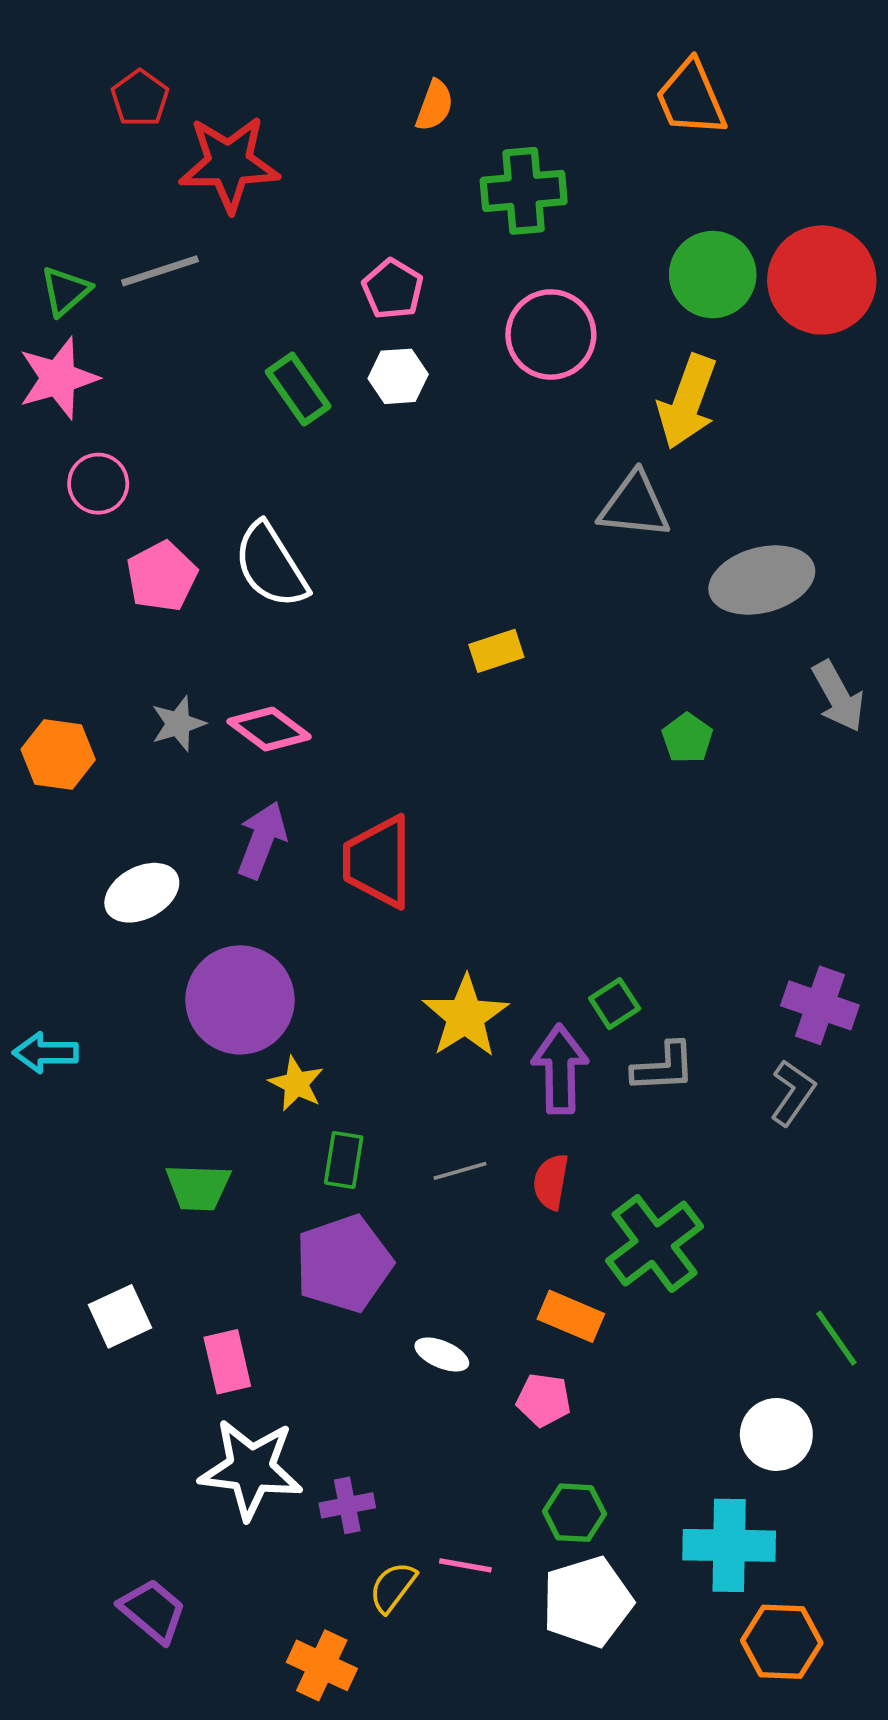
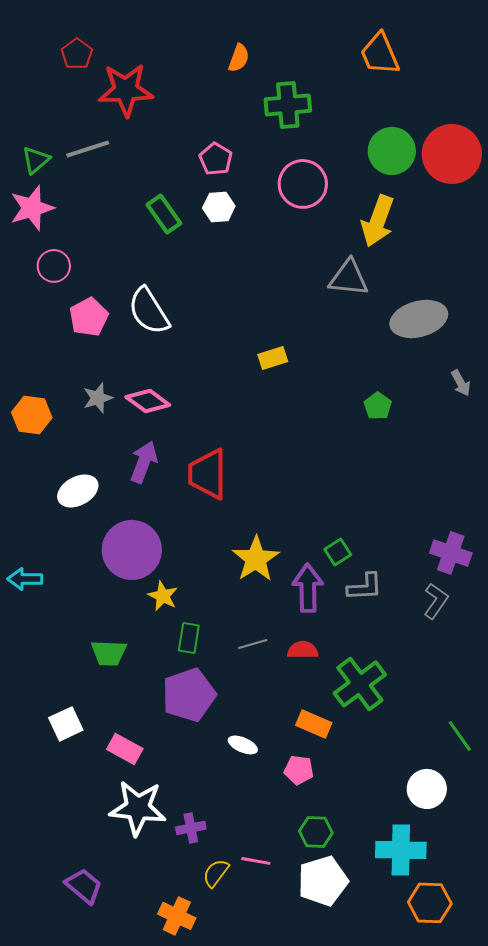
gray arrow: (838, 696) -> (461, 383), size x0.7
red semicircle: (551, 1182) -> (303, 650), turned 80
pink rectangle: (227, 1362) -> (125, 749), turned -48

